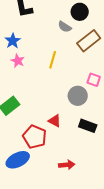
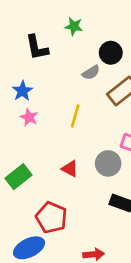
gray semicircle: (65, 27) -> (91, 72), turned -64
red triangle: (55, 121) -> (70, 169), moved

